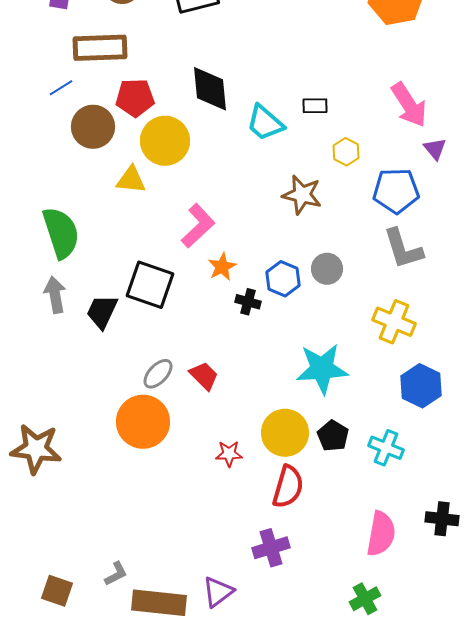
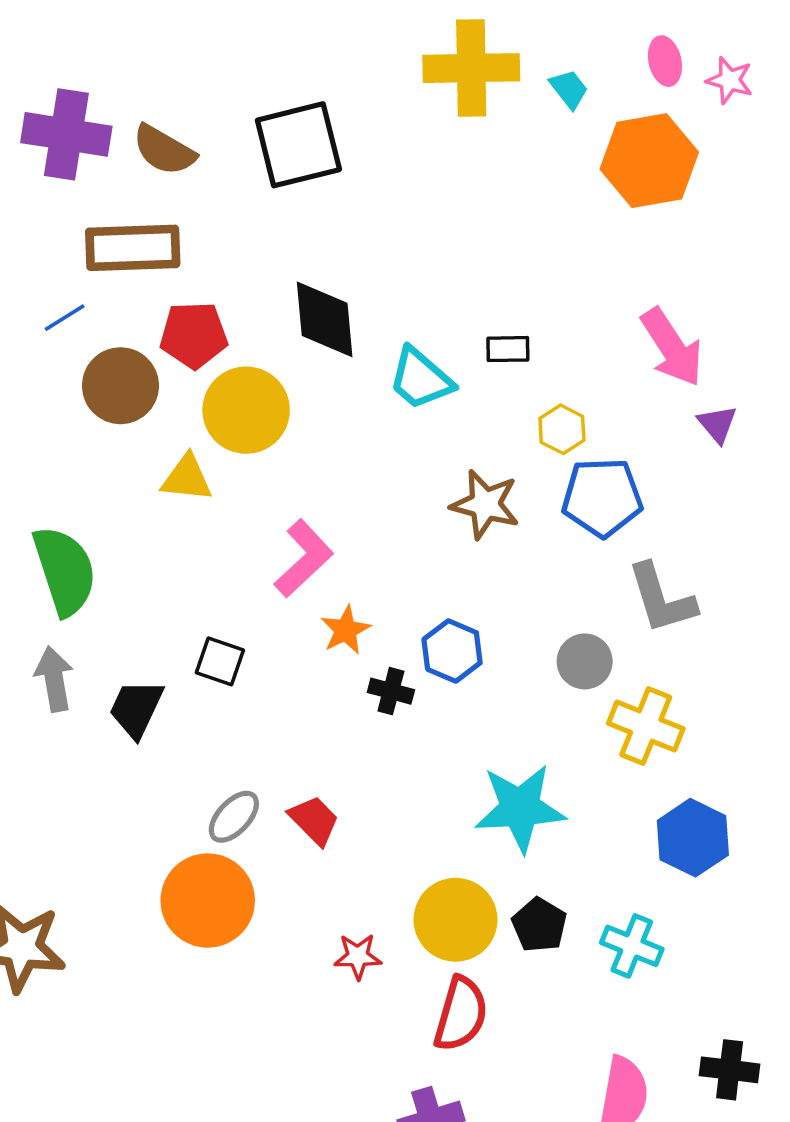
blue pentagon: (396, 191) -> (602, 497), moved
gray circle: (327, 269) -> (585, 661), moved
black square: (150, 285) -> (220, 661), size x0.6

